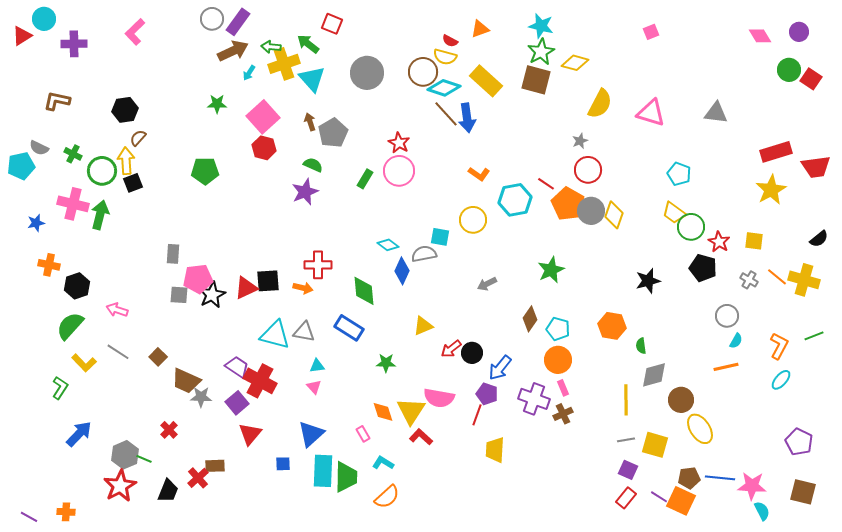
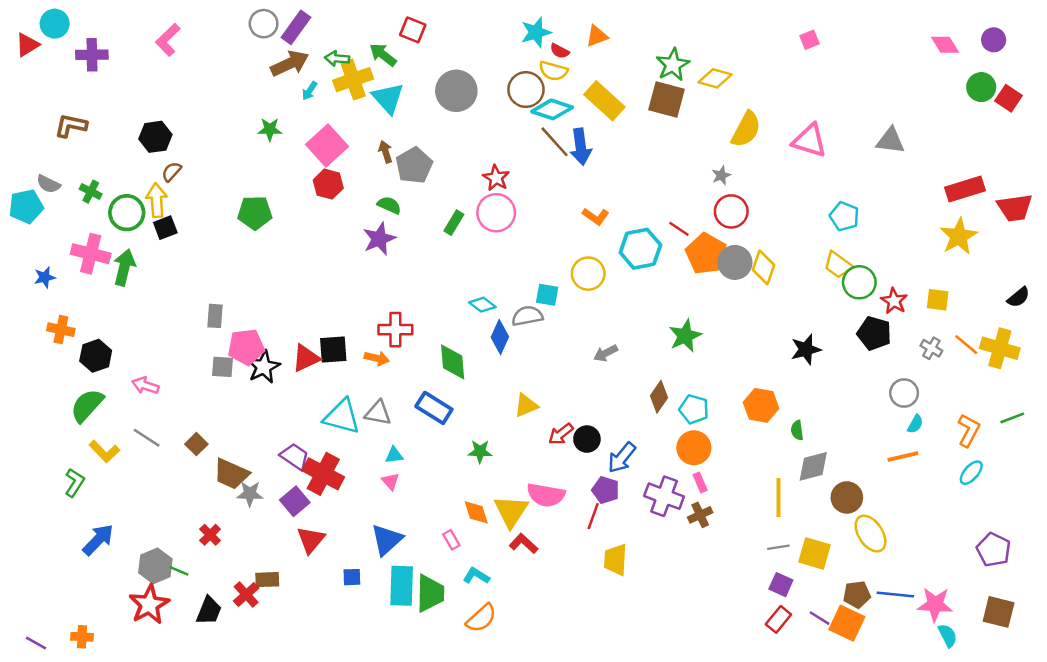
cyan star: (541, 26) -> (536, 32), moved, turned -30

